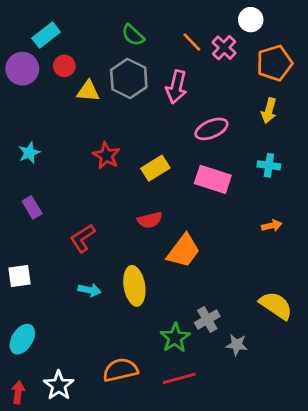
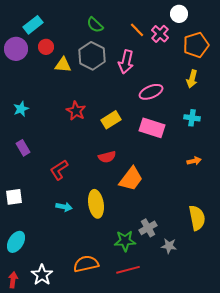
yellow semicircle: (276, 305) -> (197, 218), turned 45
green star: (175, 338) -> (125, 241), turned 30

